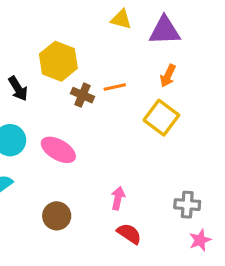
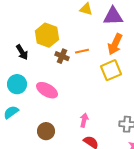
orange arrow: (168, 76) -> (115, 44), size x1.5
yellow square: (161, 118) -> (111, 70), turned 30

